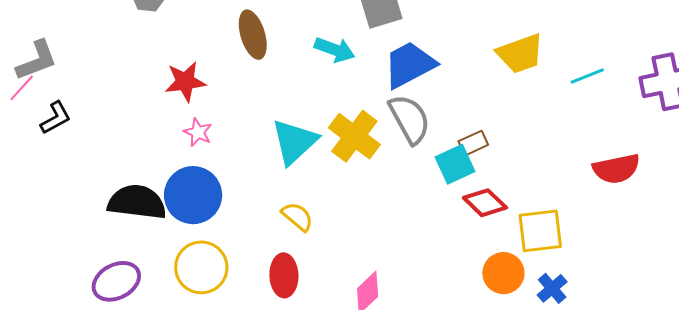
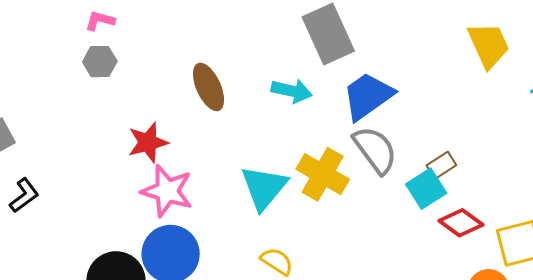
yellow trapezoid: (520, 54) -> (489, 45), moved, turned -87
pink star: (198, 132) -> (167, 191), size x1.8

